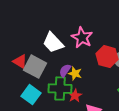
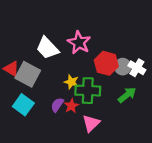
purple semicircle: (65, 71) -> (57, 105), moved
green cross: (60, 89) -> (88, 91), moved

